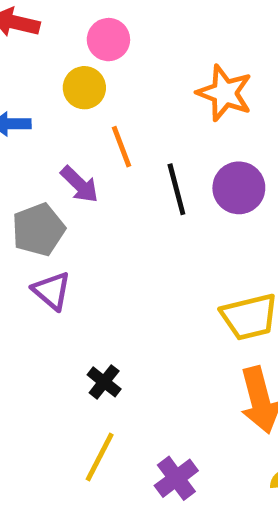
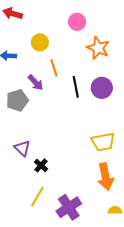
pink circle: (108, 40) -> (77, 22), moved
purple triangle: (52, 291) -> (22, 148), moved
purple cross: (176, 478) -> (69, 207), size x1.4

